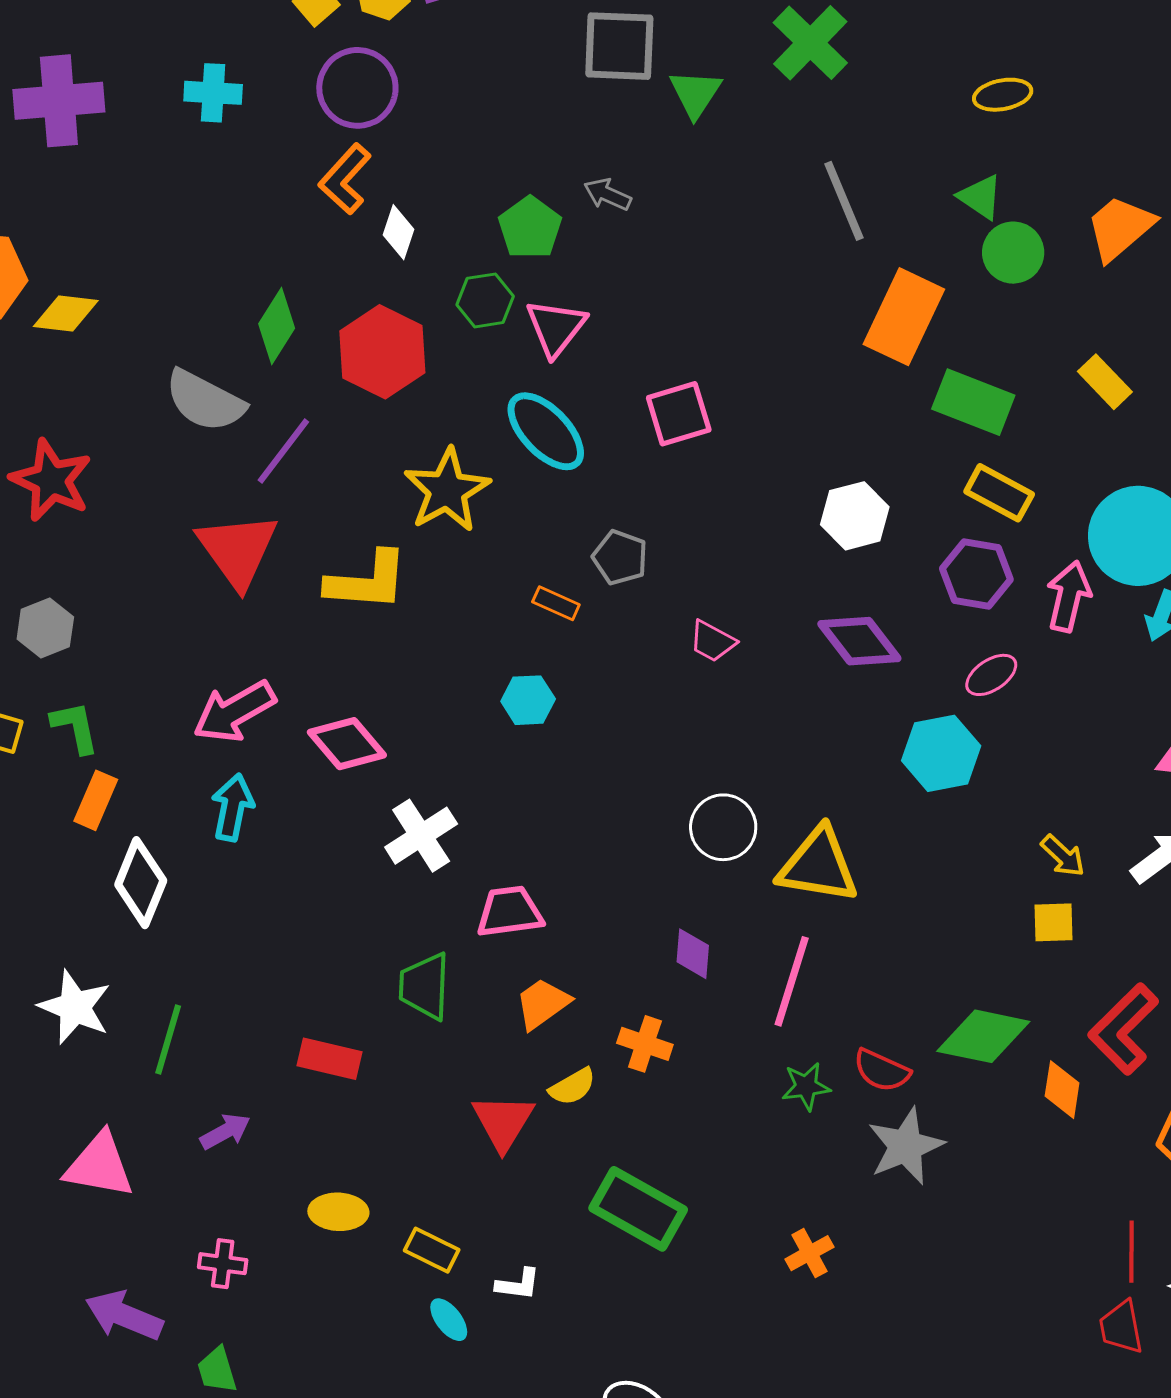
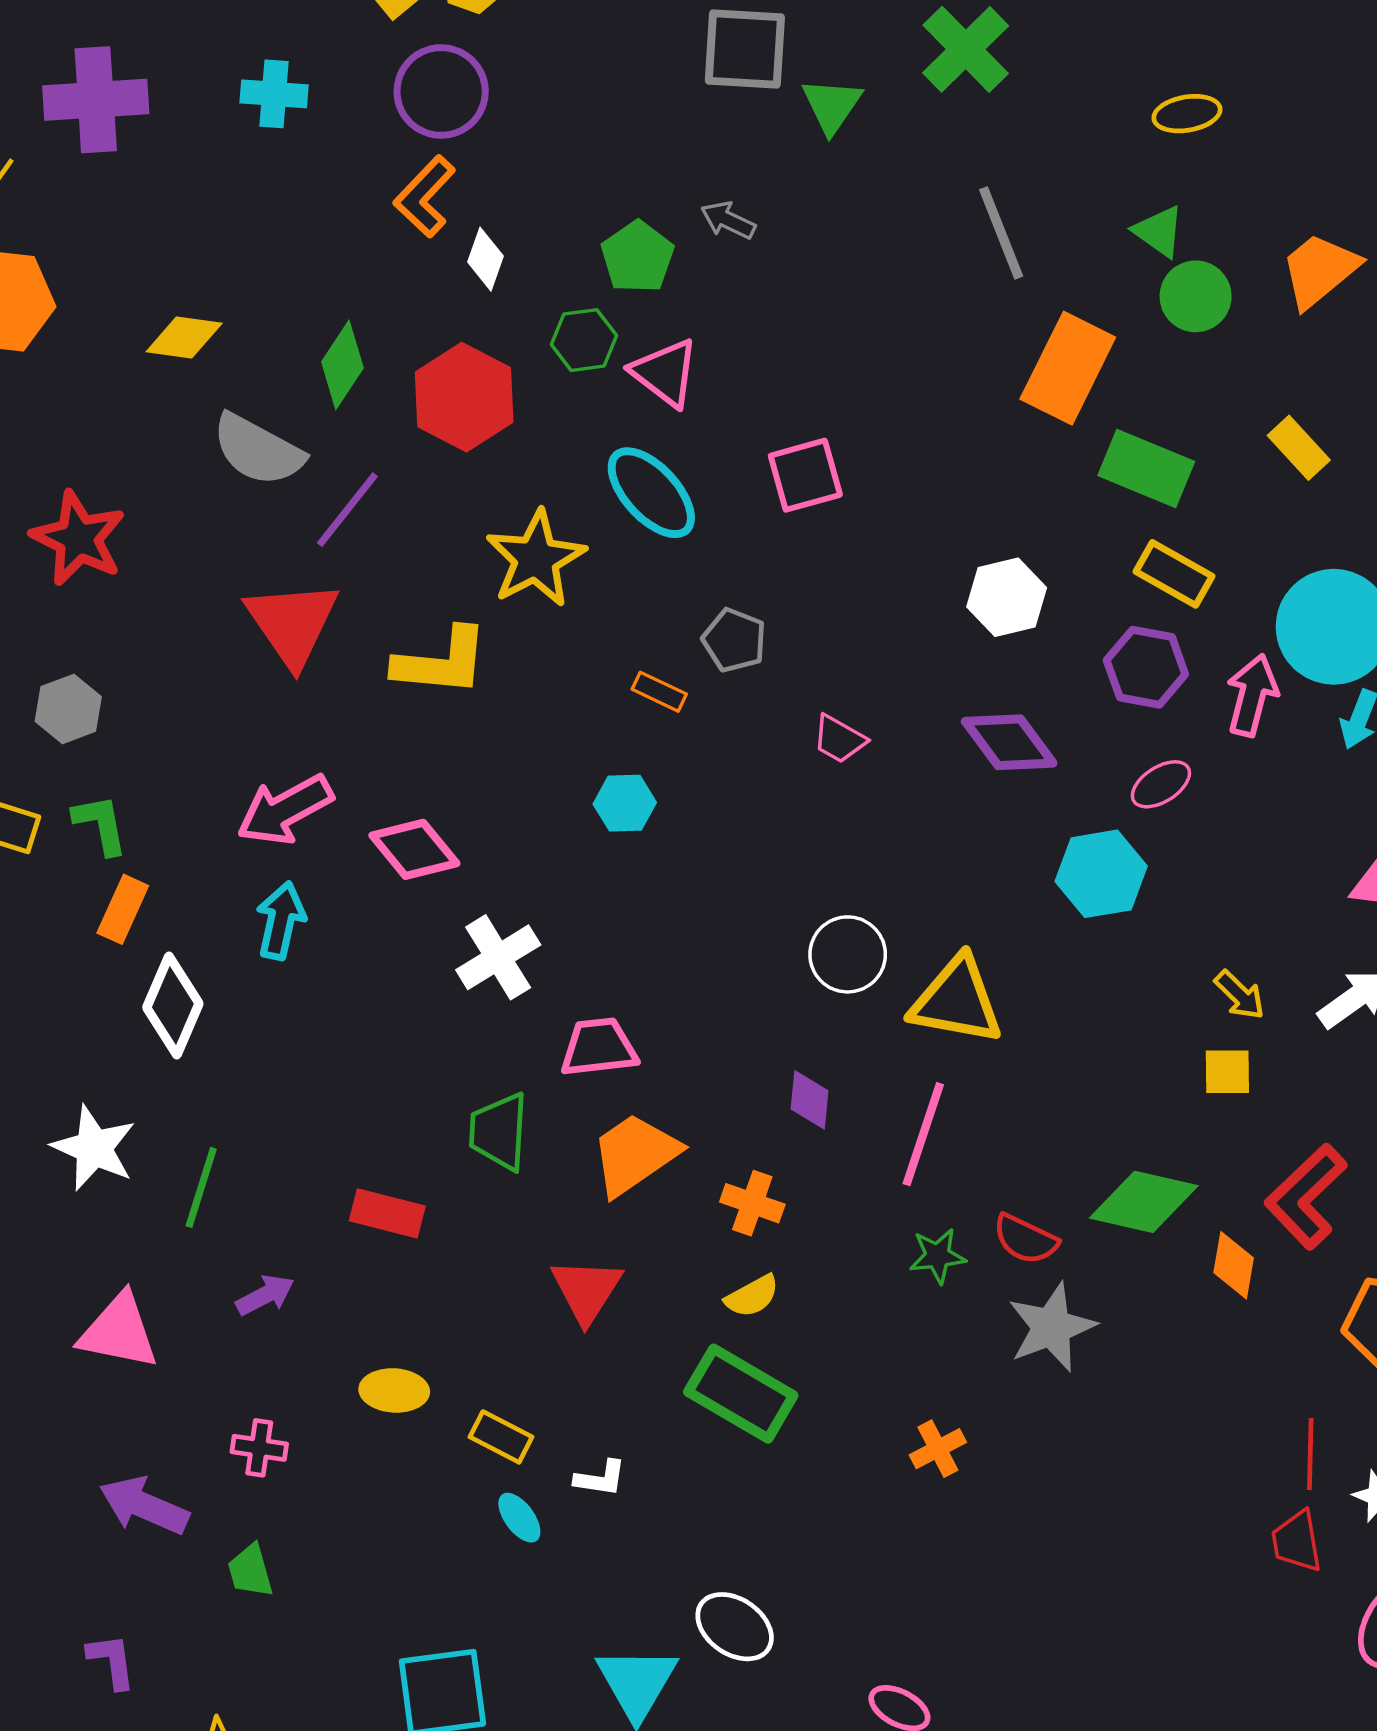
yellow diamond: (66, 313) -> (184, 337), moved
pink triangle: (556, 327) -> (665, 373), turned -32
orange trapezoid: (543, 1004) -> (635, 1154), size x1.4
yellow semicircle: (572, 1087) -> (752, 1296), moved

